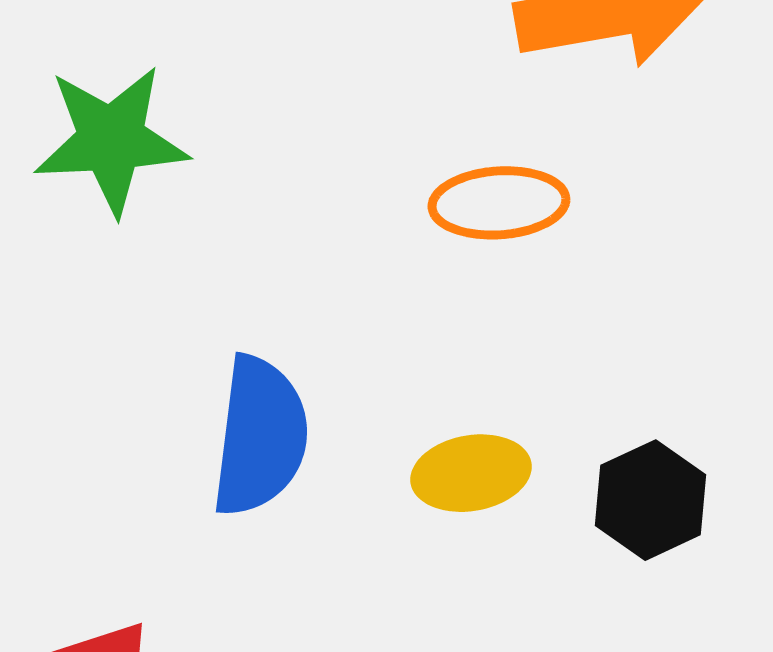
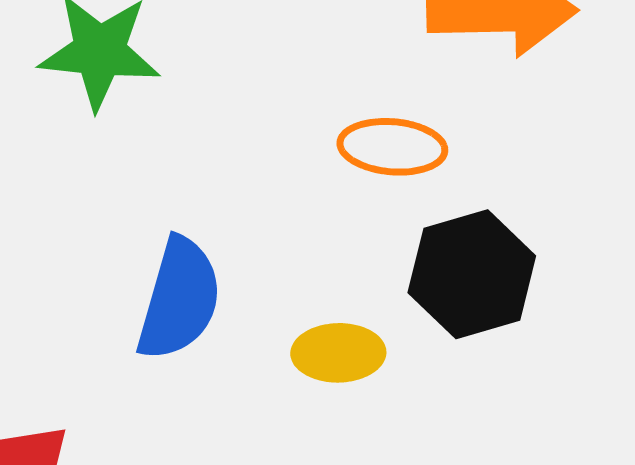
black hexagon: (650, 500) -> (472, 274), moved, size x1.4

